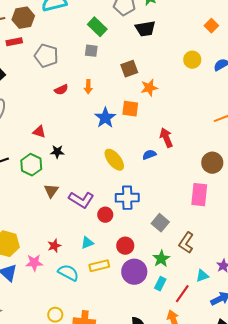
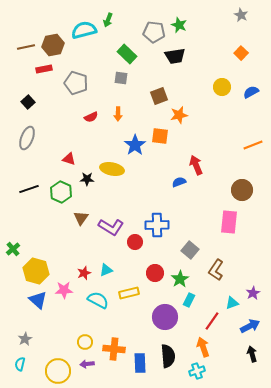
yellow ellipse: (114, 160) -> (112, 169), moved, turned -40
cyan triangle: (87, 243) -> (106, 270), moved
green star: (161, 259) -> (180, 279), moved
purple circle: (134, 272) -> (165, 317), moved
cyan rectangle: (160, 284) -> (189, 300), moved

